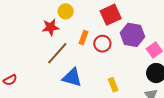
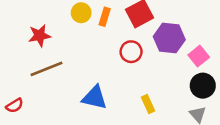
red star: (50, 27) -> (40, 36), moved
orange rectangle: (83, 38) -> (105, 17), moved
brown line: (57, 53) -> (46, 69), moved, turned 30

